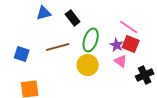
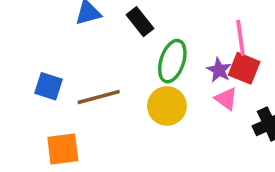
pink line: (129, 27) -> (240, 38), turned 48
brown line: (58, 47) -> (99, 97), moved

